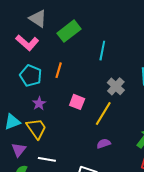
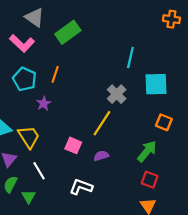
cyan line: (102, 51) -> (130, 57), moved
pink square: (77, 102) -> (73, 145), moved
purple star: (39, 103) -> (44, 103), moved
white line: (47, 159) -> (39, 171), turned 48

